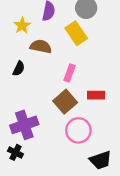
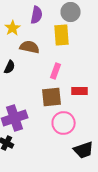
yellow rectangle: (76, 33) -> (62, 35), turned 30
brown square: (65, 102) -> (52, 97), turned 35

